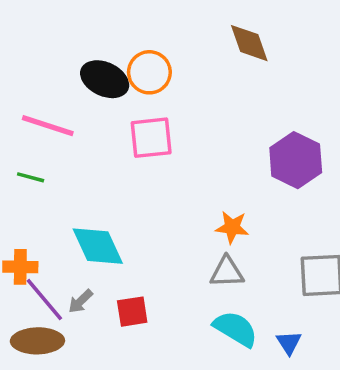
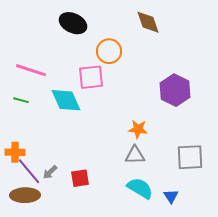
orange circle: (149, 72) -> (109, 51), moved
black ellipse: (105, 79) -> (73, 23), moved
cyan diamond: (98, 246) -> (66, 100), moved

